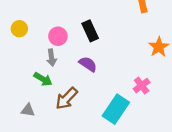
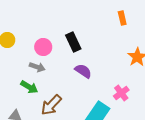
gray arrow: (51, 58) -> (37, 67), turned -63
purple semicircle: (88, 64) -> (83, 71), moved

